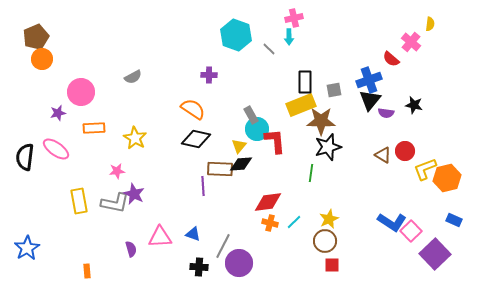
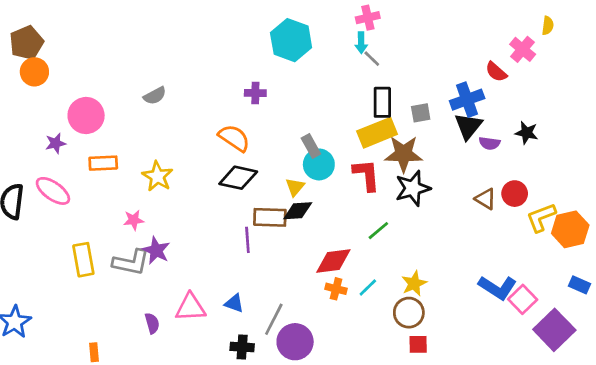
gray line: (269, 49) -> (372, 59), moved
red L-shape: (275, 141) -> (366, 175), moved
green line: (311, 173) -> (378, 231), moved, turned 42

